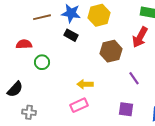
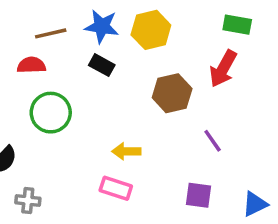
red semicircle: (24, 44) -> (31, 65), moved
green circle: (42, 62) -> (51, 113), size x1.5
pink rectangle: (79, 105) -> (116, 188), turned 42

